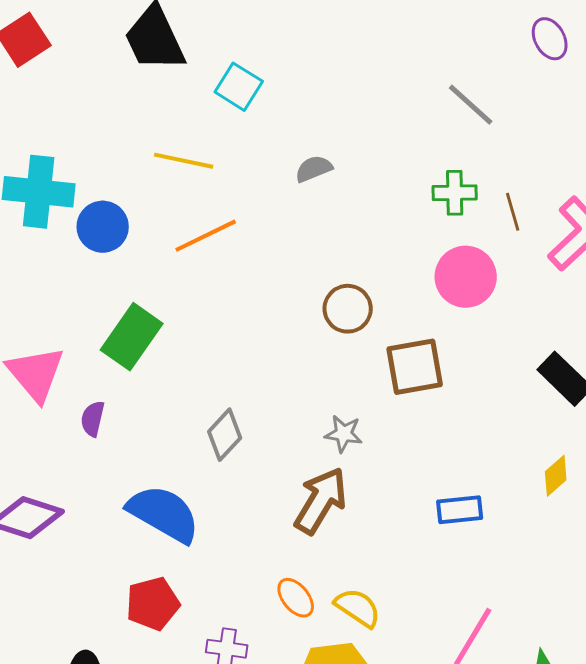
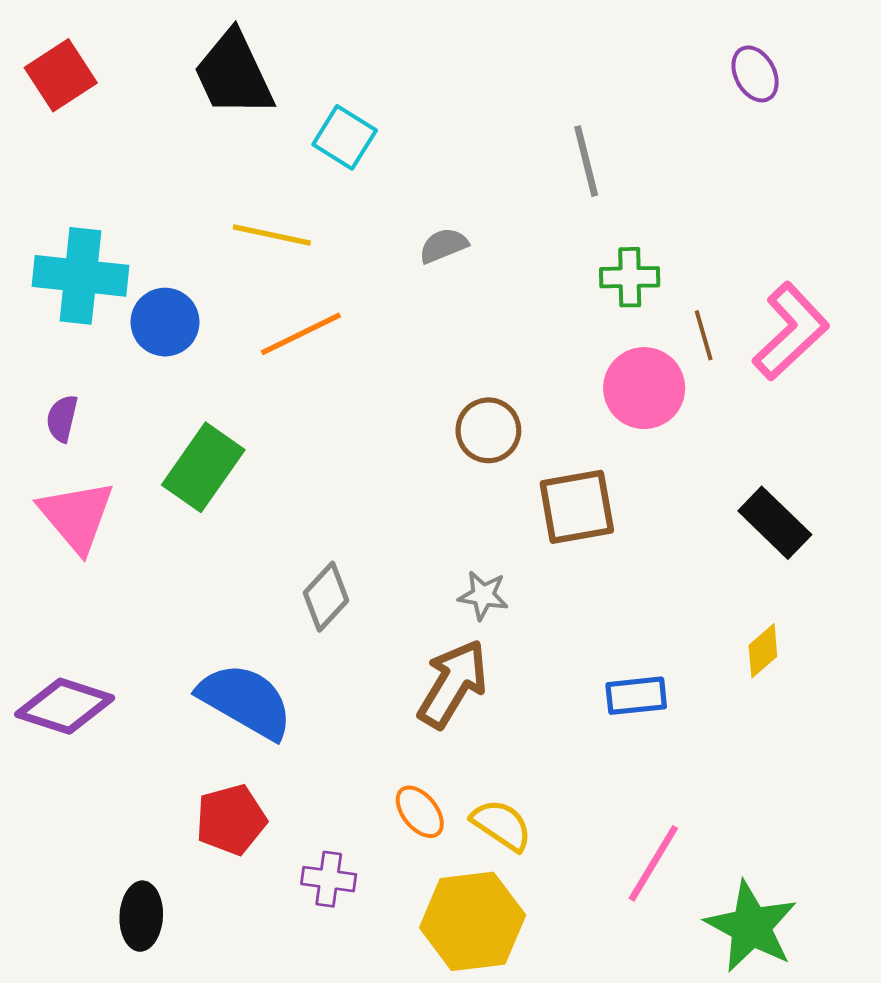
gray line: (471, 105) -> (586, 161), moved, turned 34
brown line: (513, 212) -> (704, 335), moved
purple semicircle: (93, 419) -> (62, 418), moved

